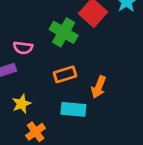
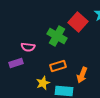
yellow star: (22, 104) -> (43, 83), moved

